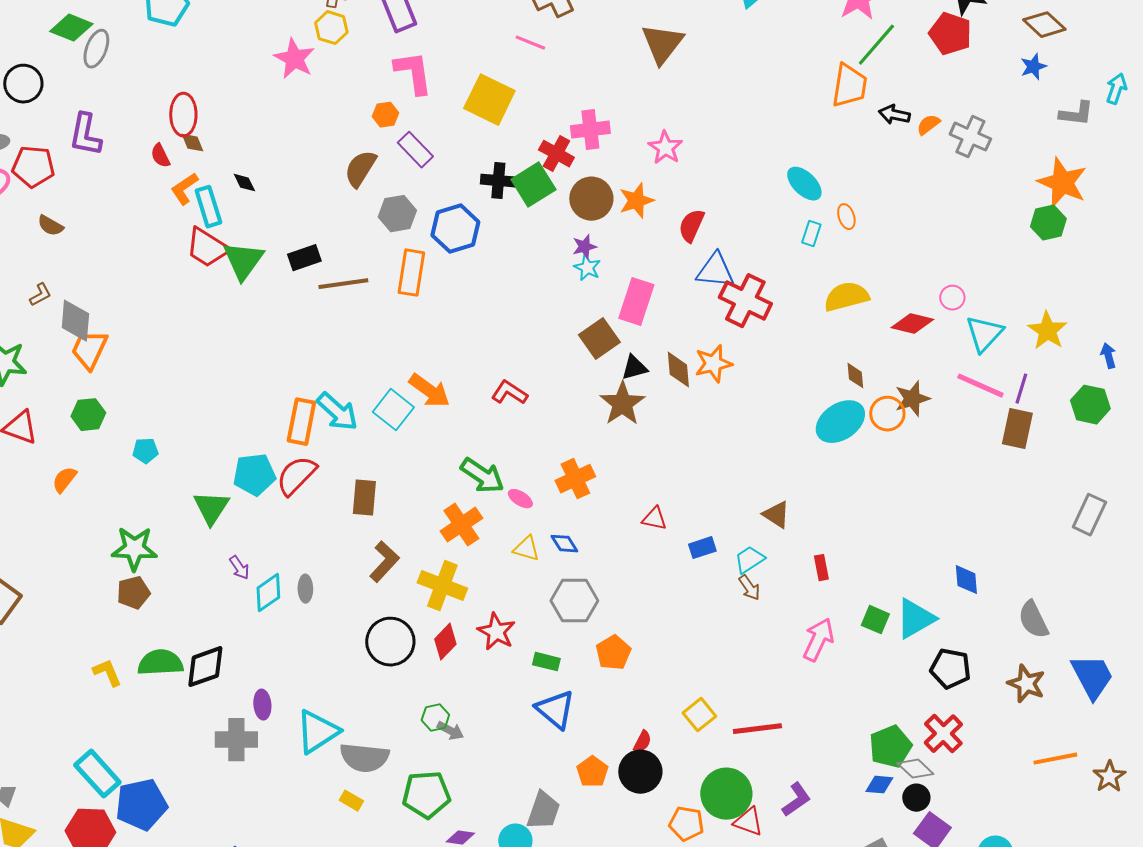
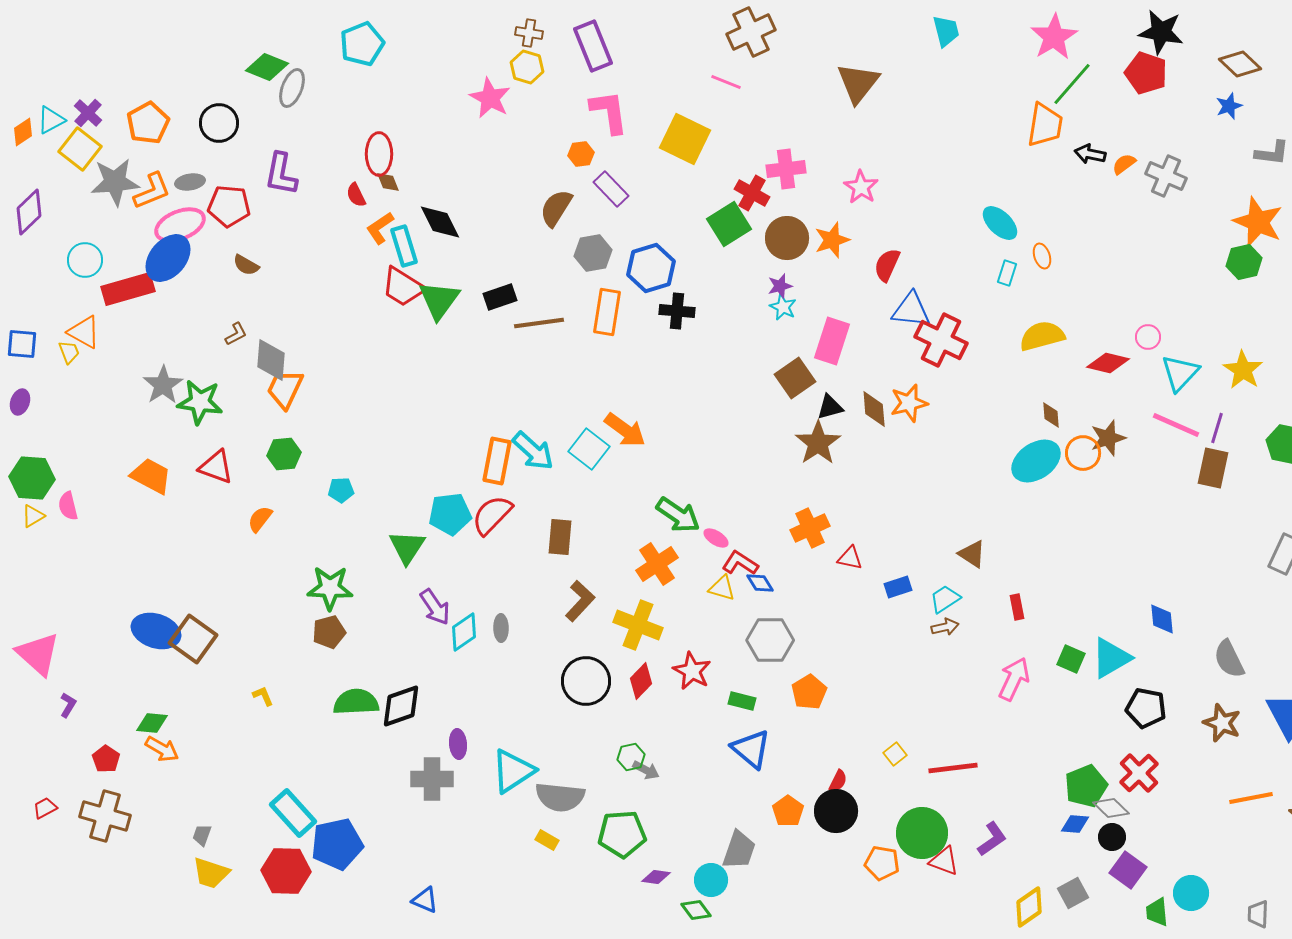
black cross: (498, 181) -> (677, 311), moved
black diamond: (244, 183) -> (440, 222), size x1.8
red L-shape: (509, 393) -> (740, 563), moved
orange cross: (575, 479) -> (810, 528), moved
purple arrow: (239, 568) -> (435, 607), size x1.5
brown arrow: (749, 588) -> (945, 627), turned -68
yellow L-shape: (107, 673) -> (263, 696), moved, size x0.7
yellow square: (699, 715) -> (895, 754), size x0.7

